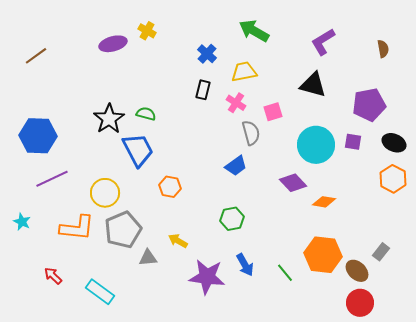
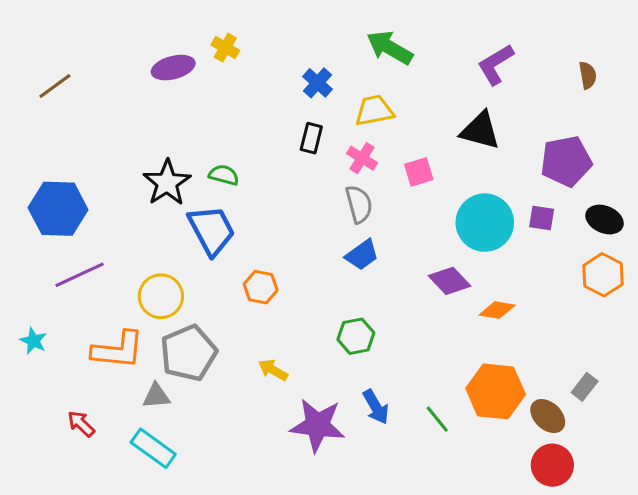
gray semicircle: (251, 133) -> (359, 204), moved
gray triangle: (148, 258) -> (156, 396), moved

